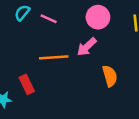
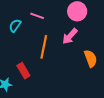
cyan semicircle: (22, 13) -> (15, 26), moved
orange line: (54, 57) -> (44, 47), turned -70

